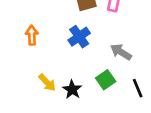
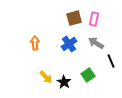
gray arrow: (121, 52) -> (96, 43), moved
black line: (138, 88) -> (111, 61), moved

